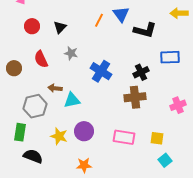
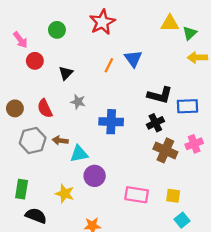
red circle: (32, 26) -> (35, 61), moved
black L-shape: (145, 30) -> (160, 95), moved
brown circle: (14, 68) -> (15, 108), moved
blue cross: (101, 71) -> (111, 122), turned -30
brown cross: (135, 97) -> (165, 150), moved, turned 30
pink cross: (178, 105) -> (194, 144), moved
gray hexagon: (35, 106) -> (33, 140), moved
purple circle: (84, 131) -> (95, 176), moved

